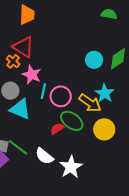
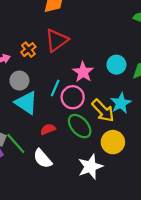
red triangle: (23, 47) -> (56, 40), moved, turned 40
pink star: (32, 75) -> (83, 72), moved
red semicircle: (57, 129) -> (48, 129), moved
white star: (71, 167) -> (90, 167), moved

